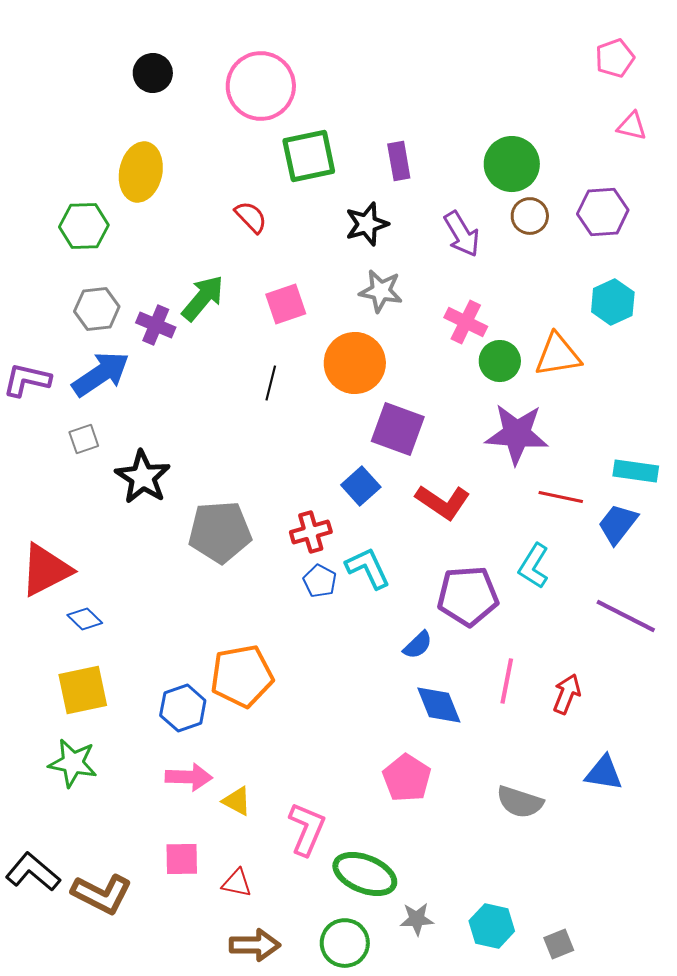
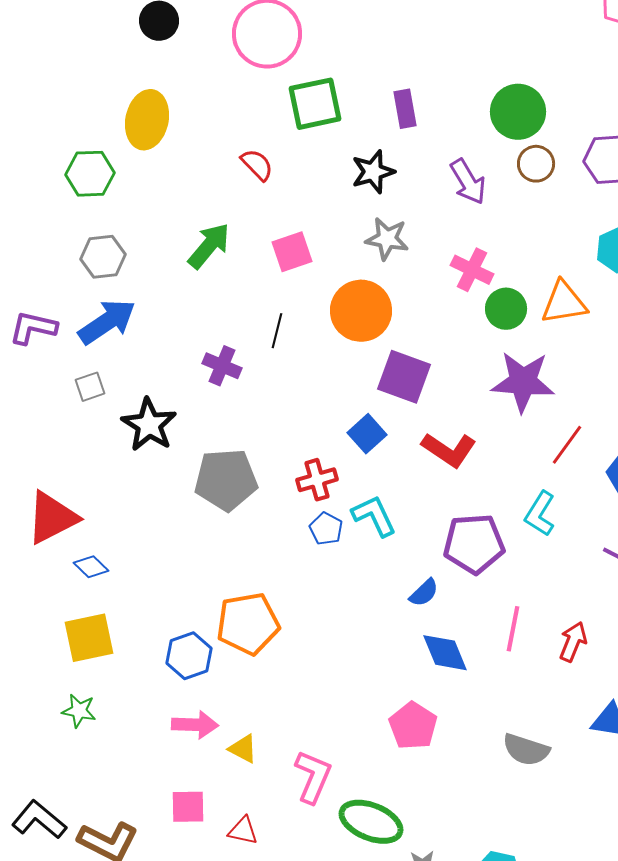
purple cross: (156, 325) -> (222, 366), moved
red line: (561, 497) -> (567, 445), turned -66
green star: (73, 763) -> (79, 711), size x0.7

